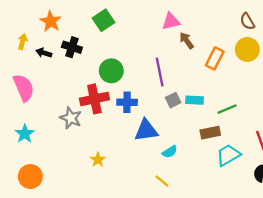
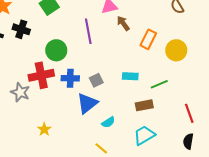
yellow circle: (247, 49) -> (176, 50), moved
purple line: (160, 72) -> (88, 31), moved
gray square: (173, 100) -> (96, 80), moved
blue triangle: (146, 130) -> (87, 103), turned -30
cyan trapezoid: (228, 155) -> (144, 135), moved

